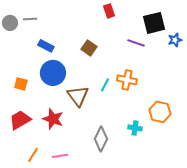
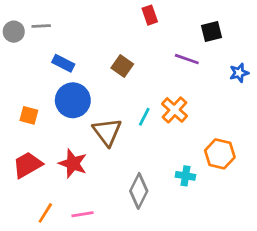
black square: (154, 23) -> (212, 32), size x0.7
blue star: (175, 40) -> (239, 73), moved
orange cross: (127, 80) -> (174, 110), turned 30

